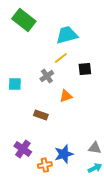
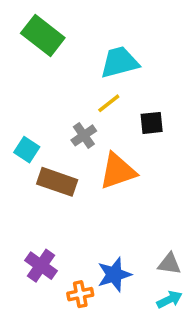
cyan square: (15, 84) -> (27, 150), turned 32
orange triangle: (66, 96) -> (118, 171), size x1.6
brown rectangle: (41, 115) -> (57, 182), moved, size x1.5

